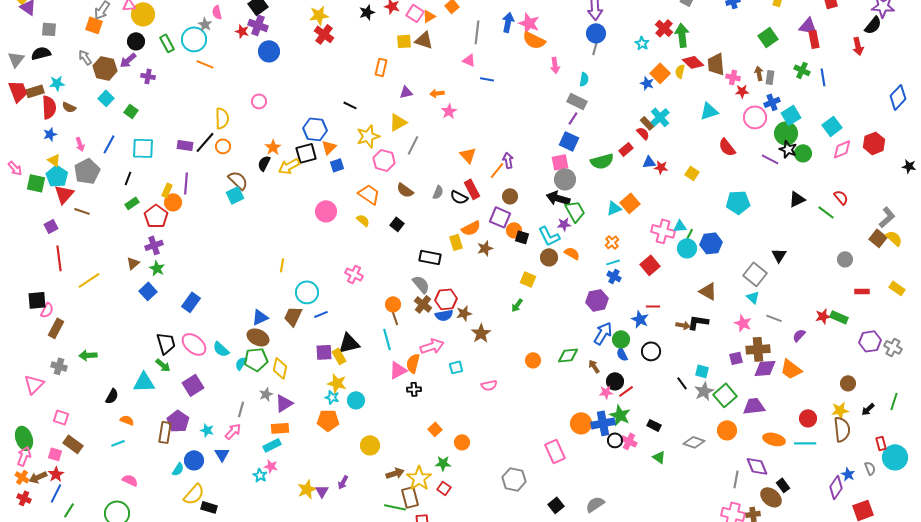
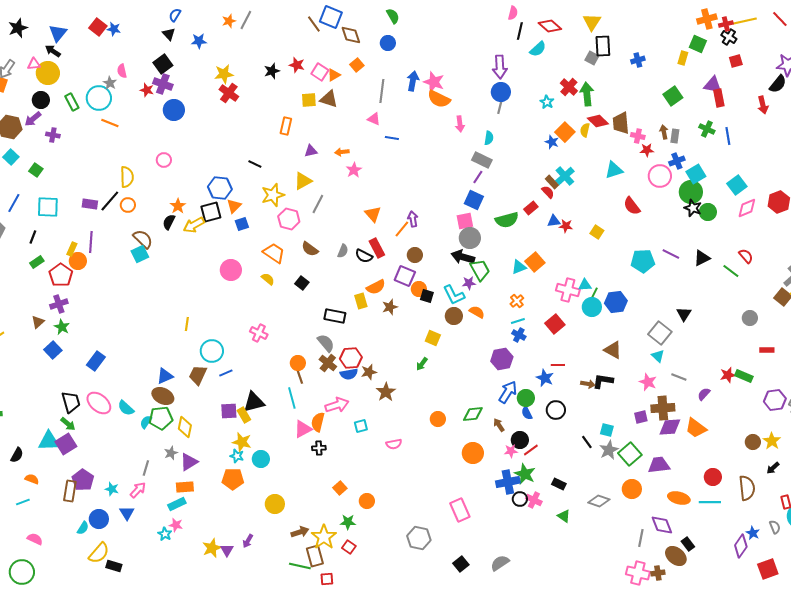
purple line: (770, 159) -> (671, 254), moved
purple square: (193, 385) -> (66, 444), moved
yellow star: (840, 410) -> (772, 441), moved, turned -30
orange circle: (581, 423) -> (473, 453), moved

